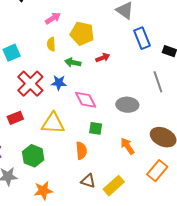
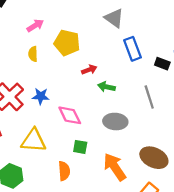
green arrow: (73, 62) -> (106, 87), moved
orange arrow: (127, 146) -> (115, 167), size x1.5

